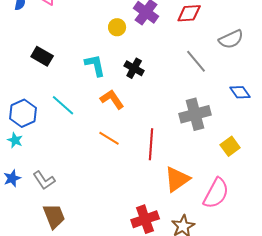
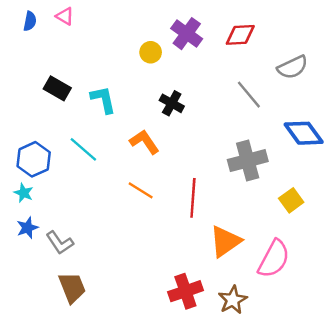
cyan L-shape: (95, 65) -> (103, 100), moved
blue diamond: (240, 92) -> (304, 133), size x1.5
blue star: (12, 178) -> (27, 228), moved

